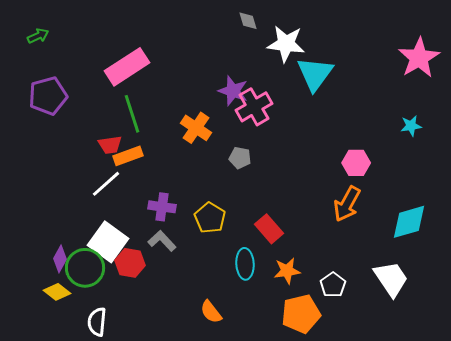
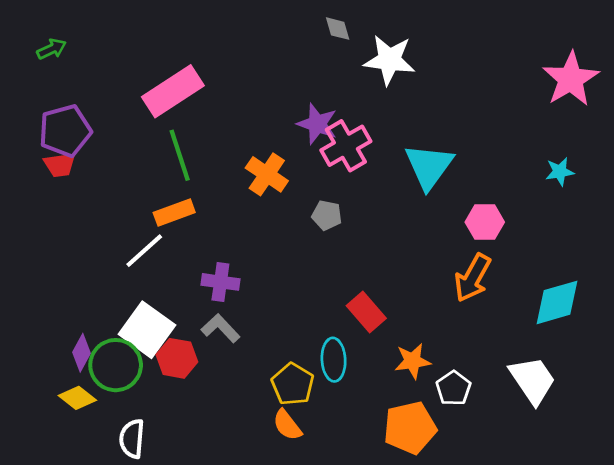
cyan triangle: (315, 74) -> (429, 166), moved
red trapezoid: (110, 145) -> (60, 165), moved
yellow pentagon: (210, 218) -> (293, 384), moved
orange star: (287, 271) -> (413, 361), moved

